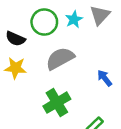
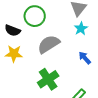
cyan star: (74, 19) -> (81, 29), moved

